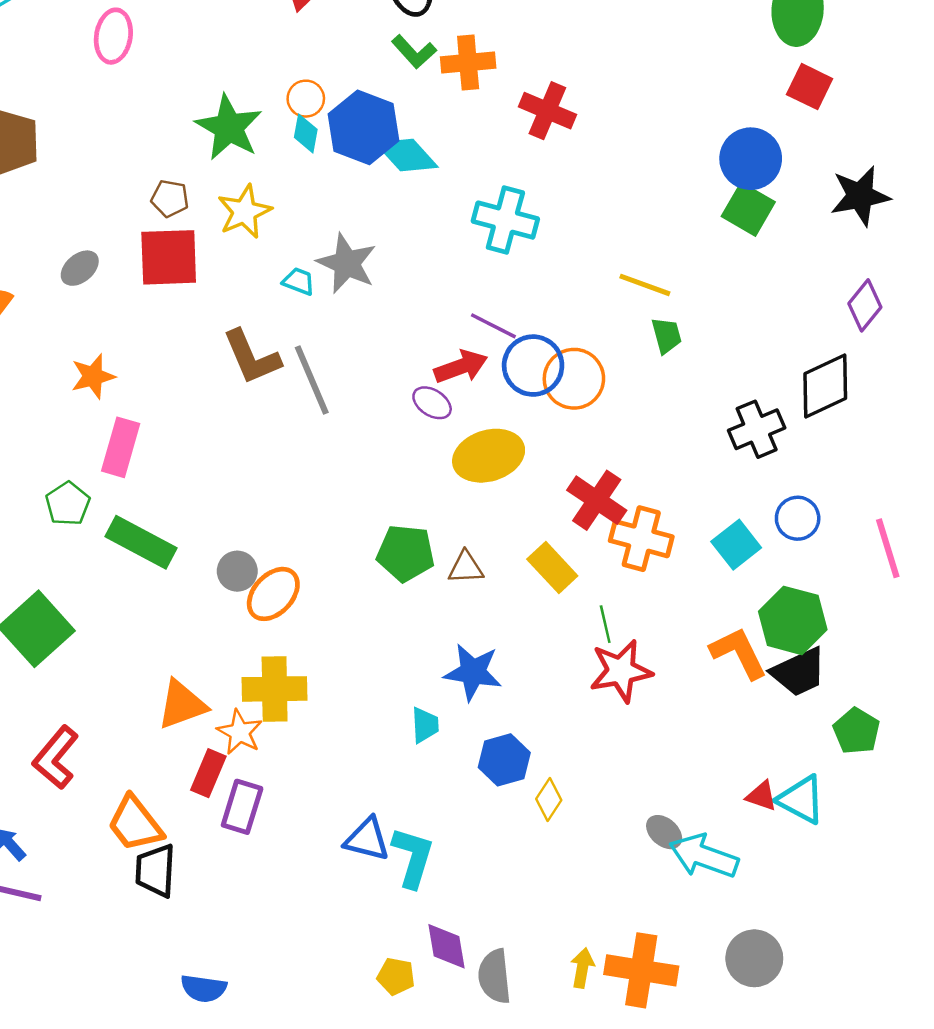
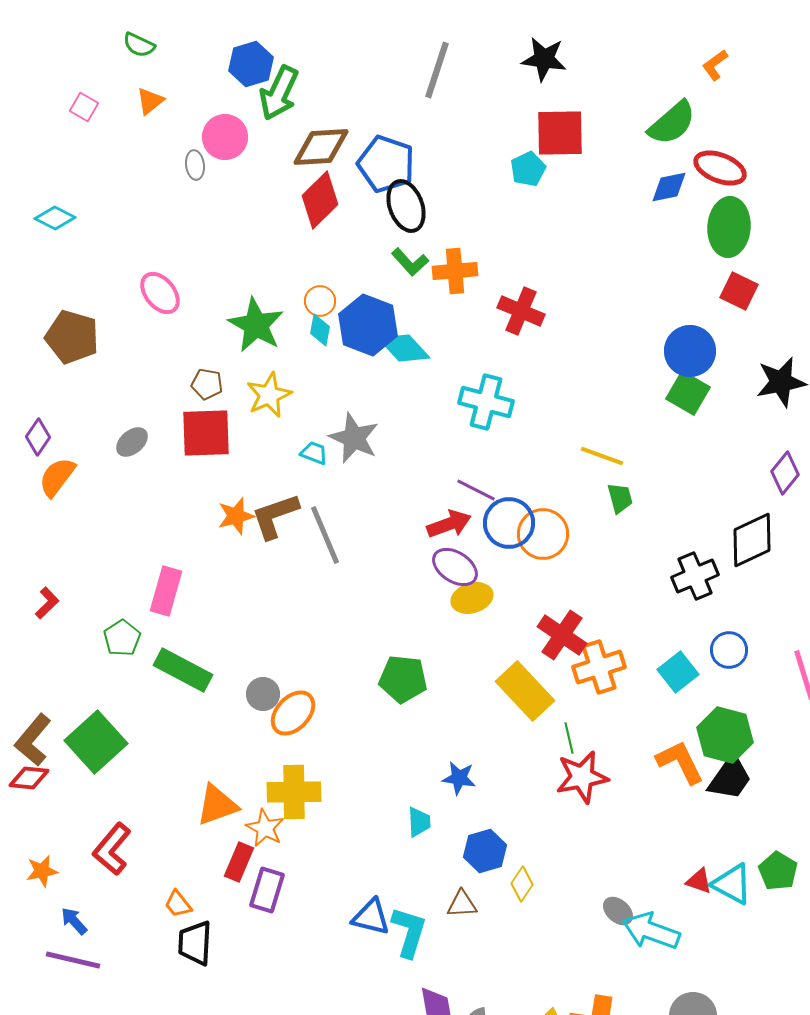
pink ellipse: (113, 36) -> (160, 293), moved, turned -48
brown L-shape: (252, 357) -> (275, 516), turned 94
orange star: (93, 376) -> (236, 516), moved
purple ellipse: (432, 403) -> (455, 567), moved, size x1.4
yellow ellipse: (489, 456) -> (472, 598), size x0.7
orange cross: (641, 539) -> (599, 667), turned -33
brown triangle: (466, 568) -> (462, 904), moved
yellow rectangle: (552, 568) -> (525, 691), size x1.4
blue star: (473, 672) -> (459, 778), size x0.7
black trapezoid: (799, 672) -> (730, 778), turned -30
green pentagon: (856, 731) -> (778, 871), moved
orange trapezoid: (135, 824) -> (178, 904), size x0.6

